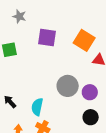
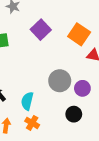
purple square: (47, 38) -> (41, 30), turned 36
black circle: (91, 117) -> (74, 114), moved

